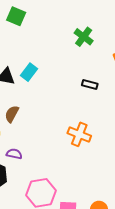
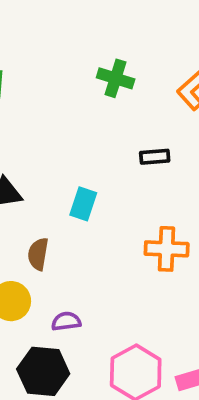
cyan rectangle: (29, 72) -> (83, 204), moved

